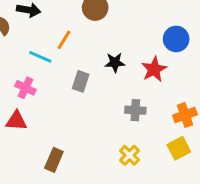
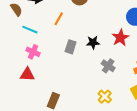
cyan line: (40, 57) -> (30, 30), moved
black star: (115, 63) -> (93, 43), moved
gray cross: (135, 110) -> (108, 66), turned 32

